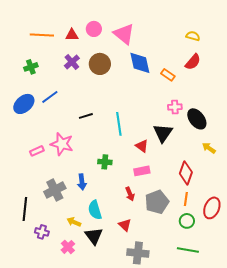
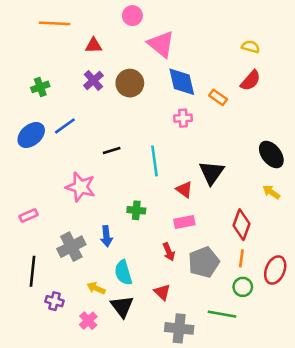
pink circle: (94, 29) -> (132, 16), moved
orange line: (42, 35) -> (55, 23), moved
pink cross: (175, 107) -> (183, 118), moved
black ellipse: (197, 119) -> (271, 154), moved
pink rectangle: (37, 151) -> (29, 215), moved
green line: (188, 250) -> (222, 314), moved

